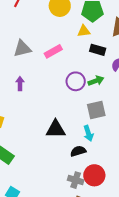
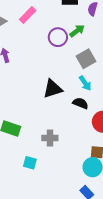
black semicircle: (78, 151) -> (80, 103), turned 56
gray cross: (76, 180) -> (50, 138), moved

